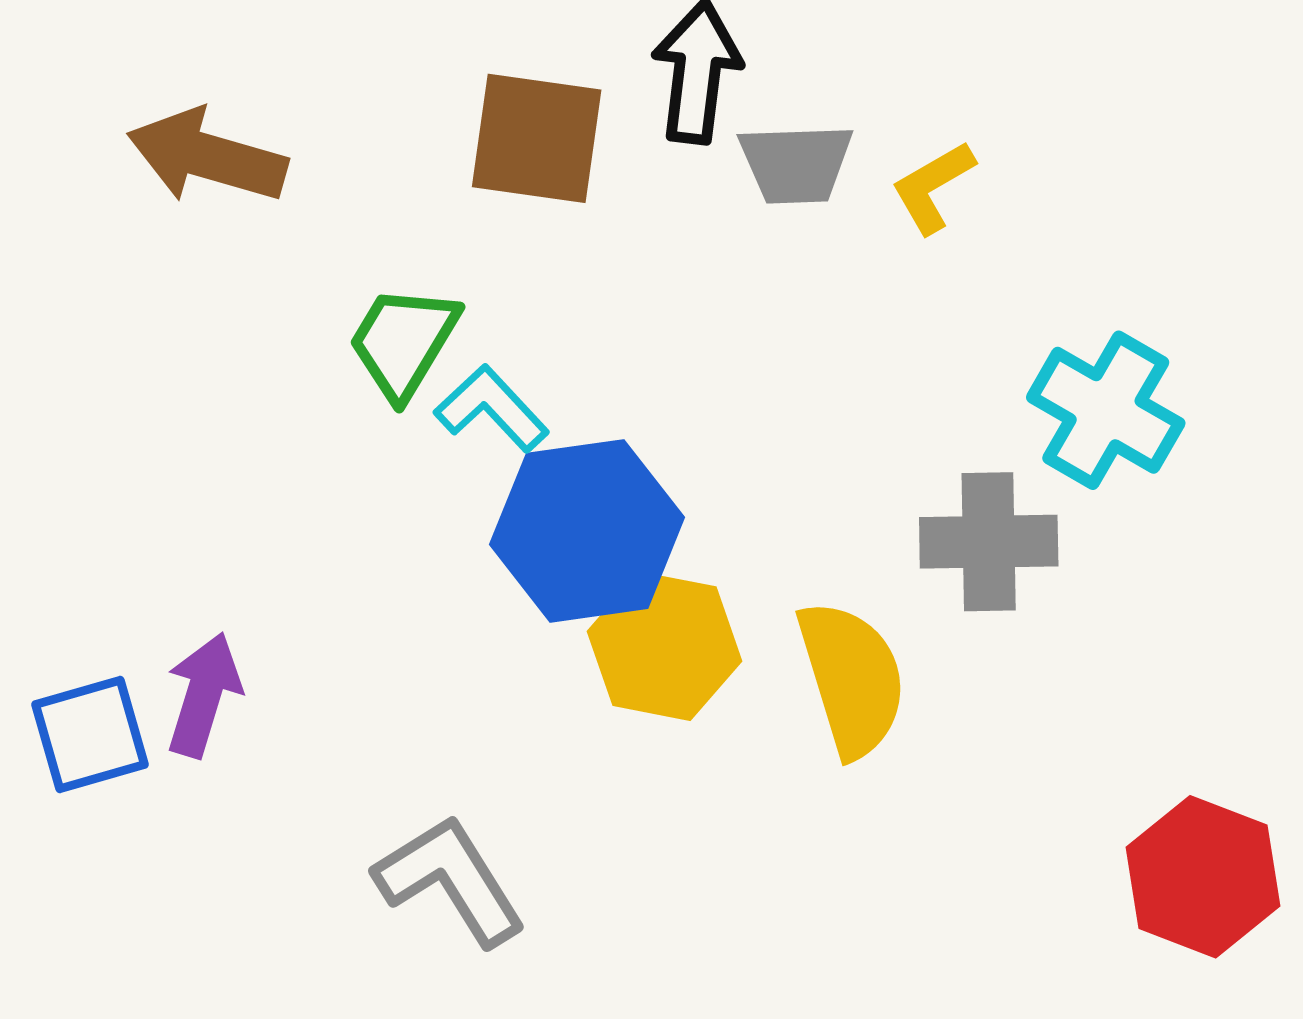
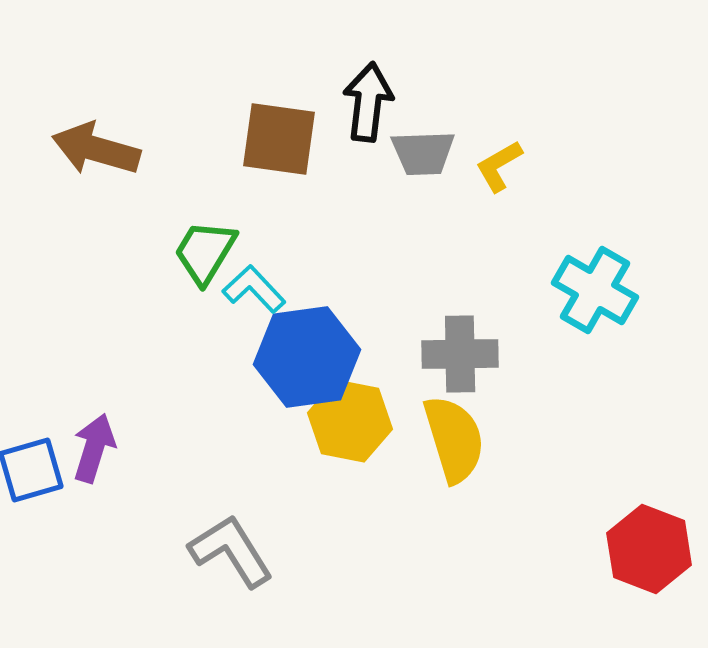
gray cross: (989, 542) -> (460, 354), moved

